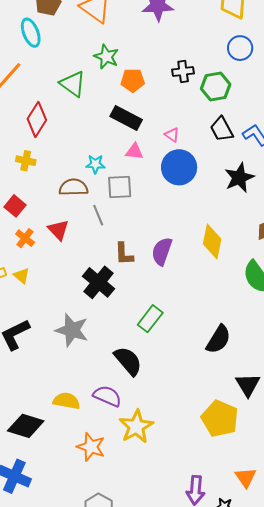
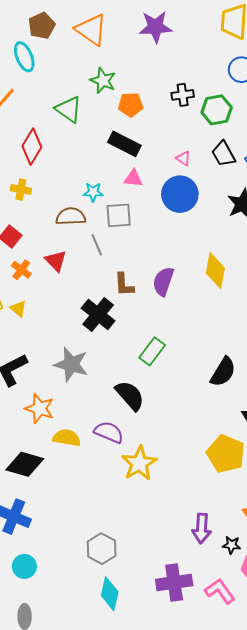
pink triangle: (172, 135) -> (183, 158), moved
orange star: (91, 447) -> (40, 408), moved

